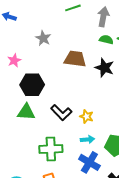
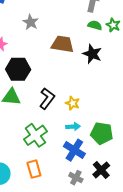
black L-shape: (61, 113) -> (47, 98), turned -100
green cross: (51, 149) -> (35, 135), turned -35

